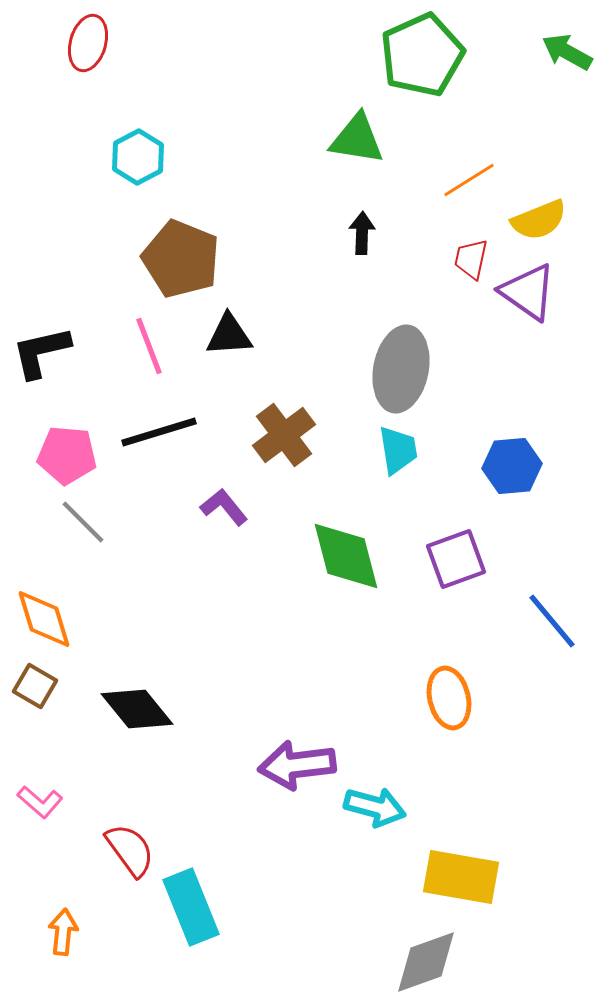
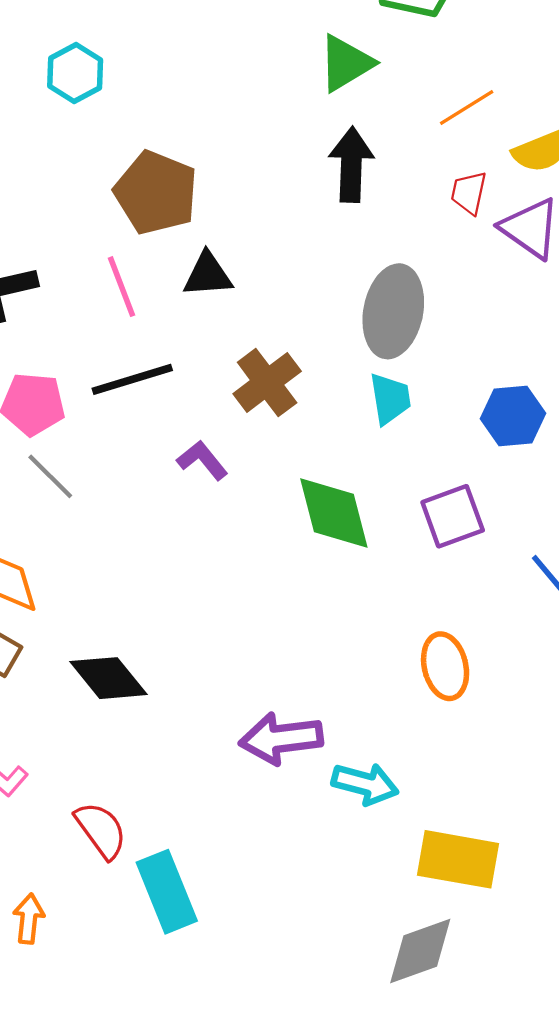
green triangle: (357, 139) -> (346, 63), turned -40
cyan hexagon: (138, 157) -> (75, 73), moved
black arrow: (362, 233) -> (351, 165), size x1.6

